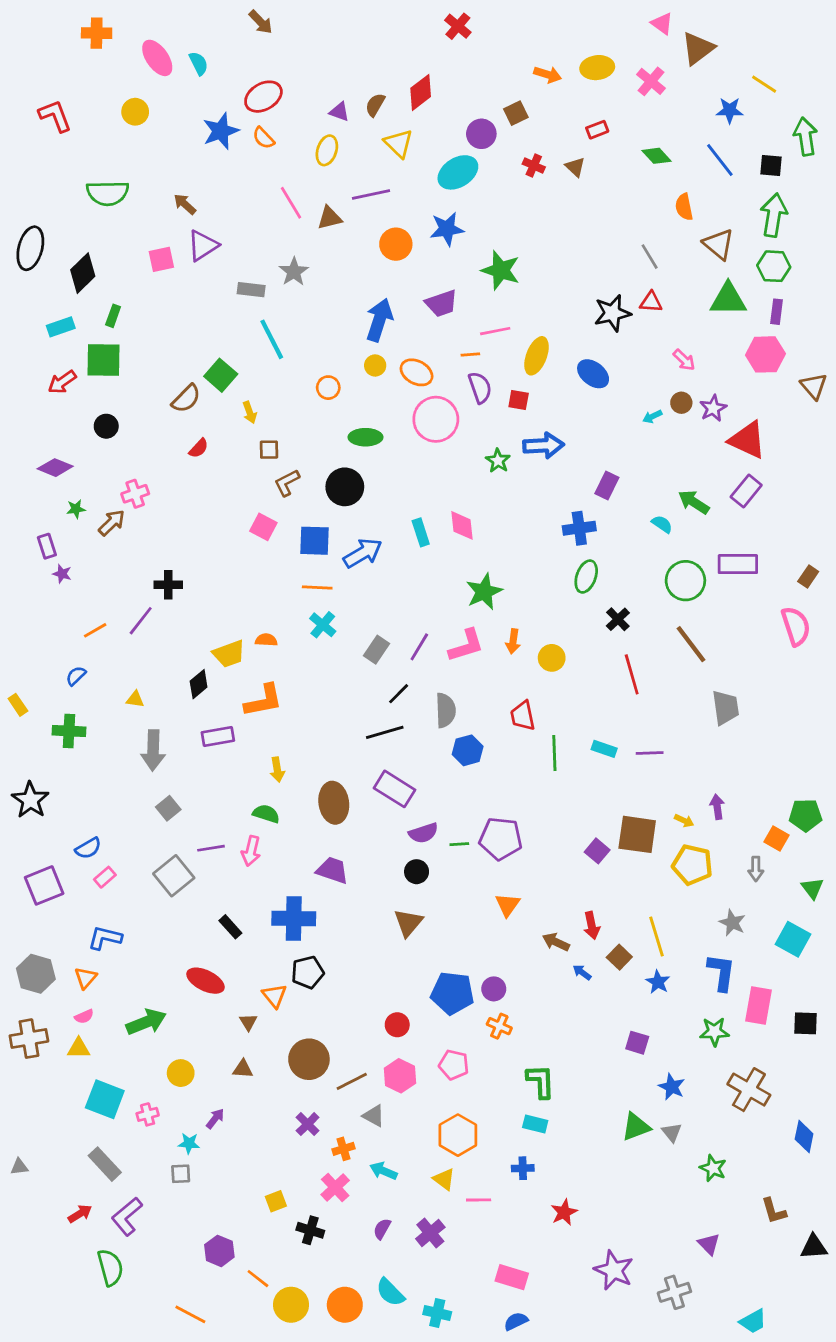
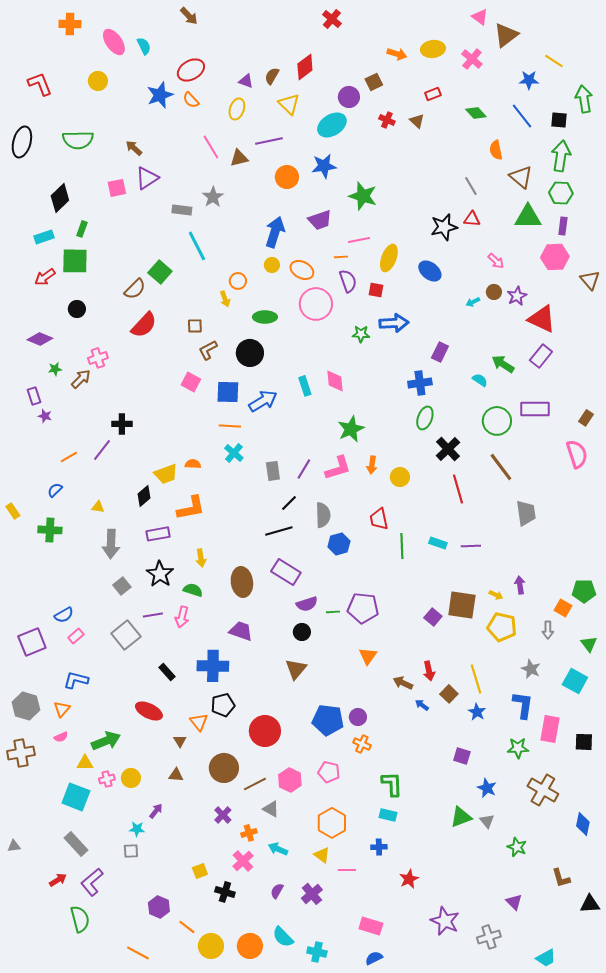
black ellipse: (30, 248) -> (22, 142), moved
yellow arrow: (250, 412) -> (225, 299), moved
red semicircle: (199, 448) -> (144, 325), size x1.8
green star: (498, 461) -> (361, 334), turned -30
black cross: (618, 619) -> (448, 449), size x1.4
gray rectangle: (377, 650) -> (273, 471), turned -42
black star: (30, 800) -> (160, 574), moved
red circle: (397, 1025) -> (265, 731), moved, size x1.8
yellow triangle: (79, 1048) -> (85, 763), moved
pink cross: (148, 1114) -> (107, 779), moved

